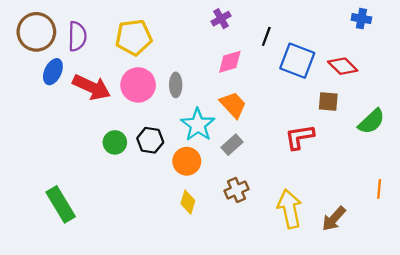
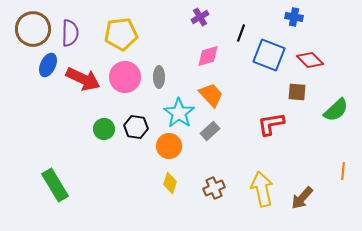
blue cross: (361, 19) -> (294, 17), moved
brown cross: (236, 190) -> (214, 188), moved

